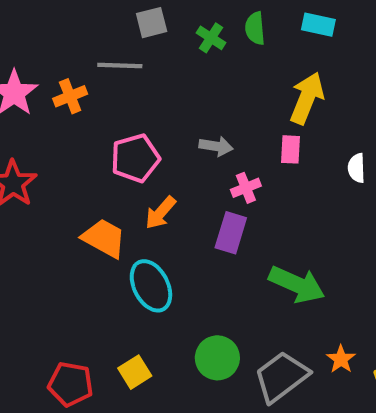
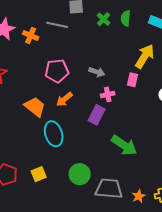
orange cross: (70, 96) -> (31, 35), turned 35
orange star: (341, 359) -> (139, 196), moved
gray trapezoid: (281, 377) -> (109, 189), turned 32

